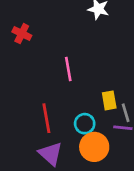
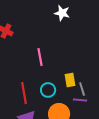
cyan circle: (85, 124) -> (48, 90), moved

